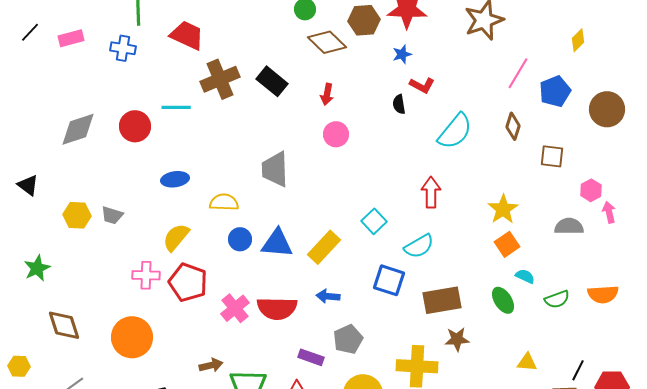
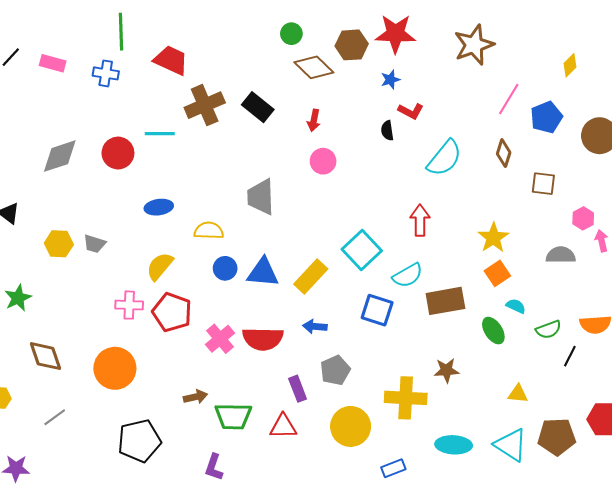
pink rectangle: (71, 38) -> (53, 63), turned 30
cyan square: (374, 221) -> (362, 250), size x1.5
brown rectangle: (442, 300) -> (445, 301), moved
purple rectangle: (311, 357) -> (298, 389), turned 50
black line: (578, 370) -> (570, 356), moved

